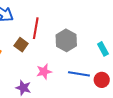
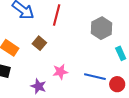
red line: (36, 28) -> (57, 15), moved
gray hexagon: (66, 40) -> (101, 28), moved

